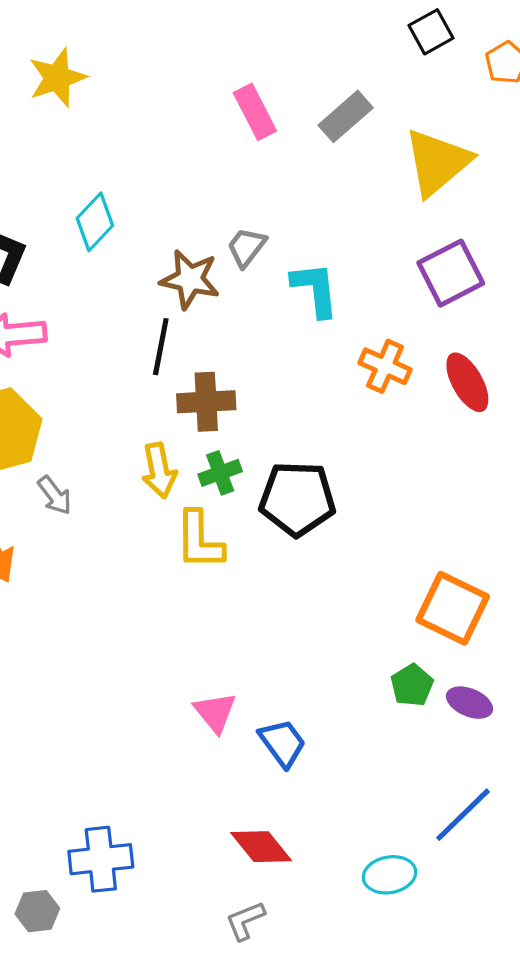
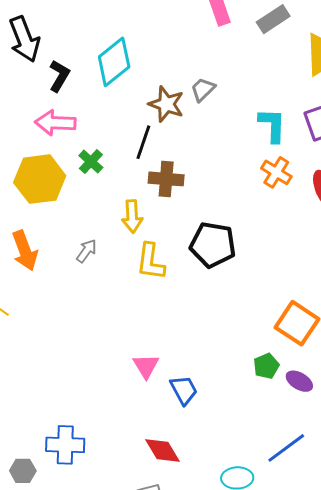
cyan diamond: (95, 222) -> (114, 62), size x1.4
cyan L-shape: (315, 289) -> (272, 125), moved
green cross: (220, 473) -> (91, 162), moved, turned -35
gray arrow: (55, 495) -> (86, 251), moved, turned -115

